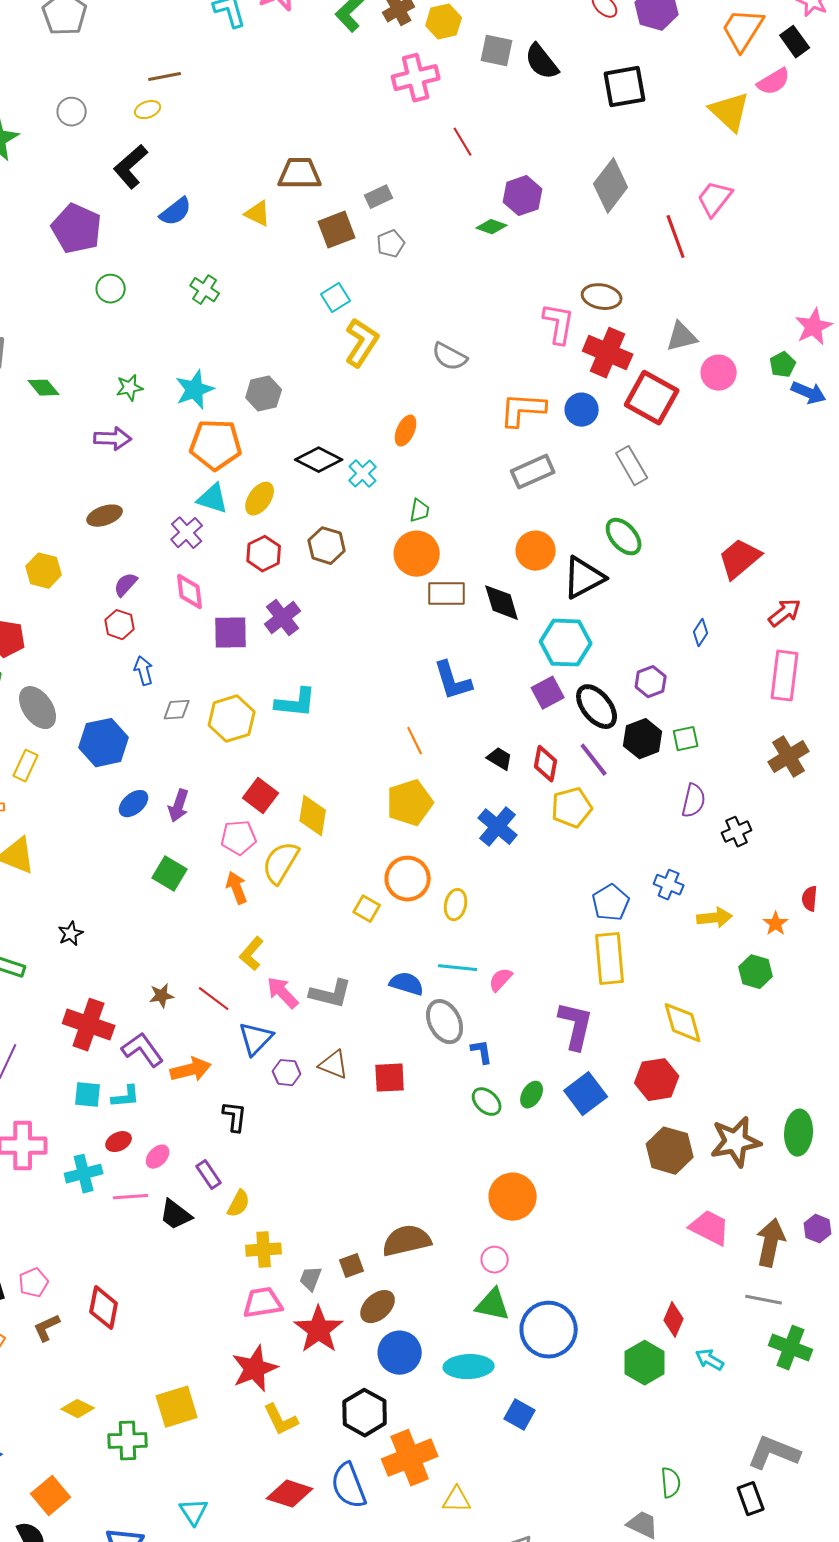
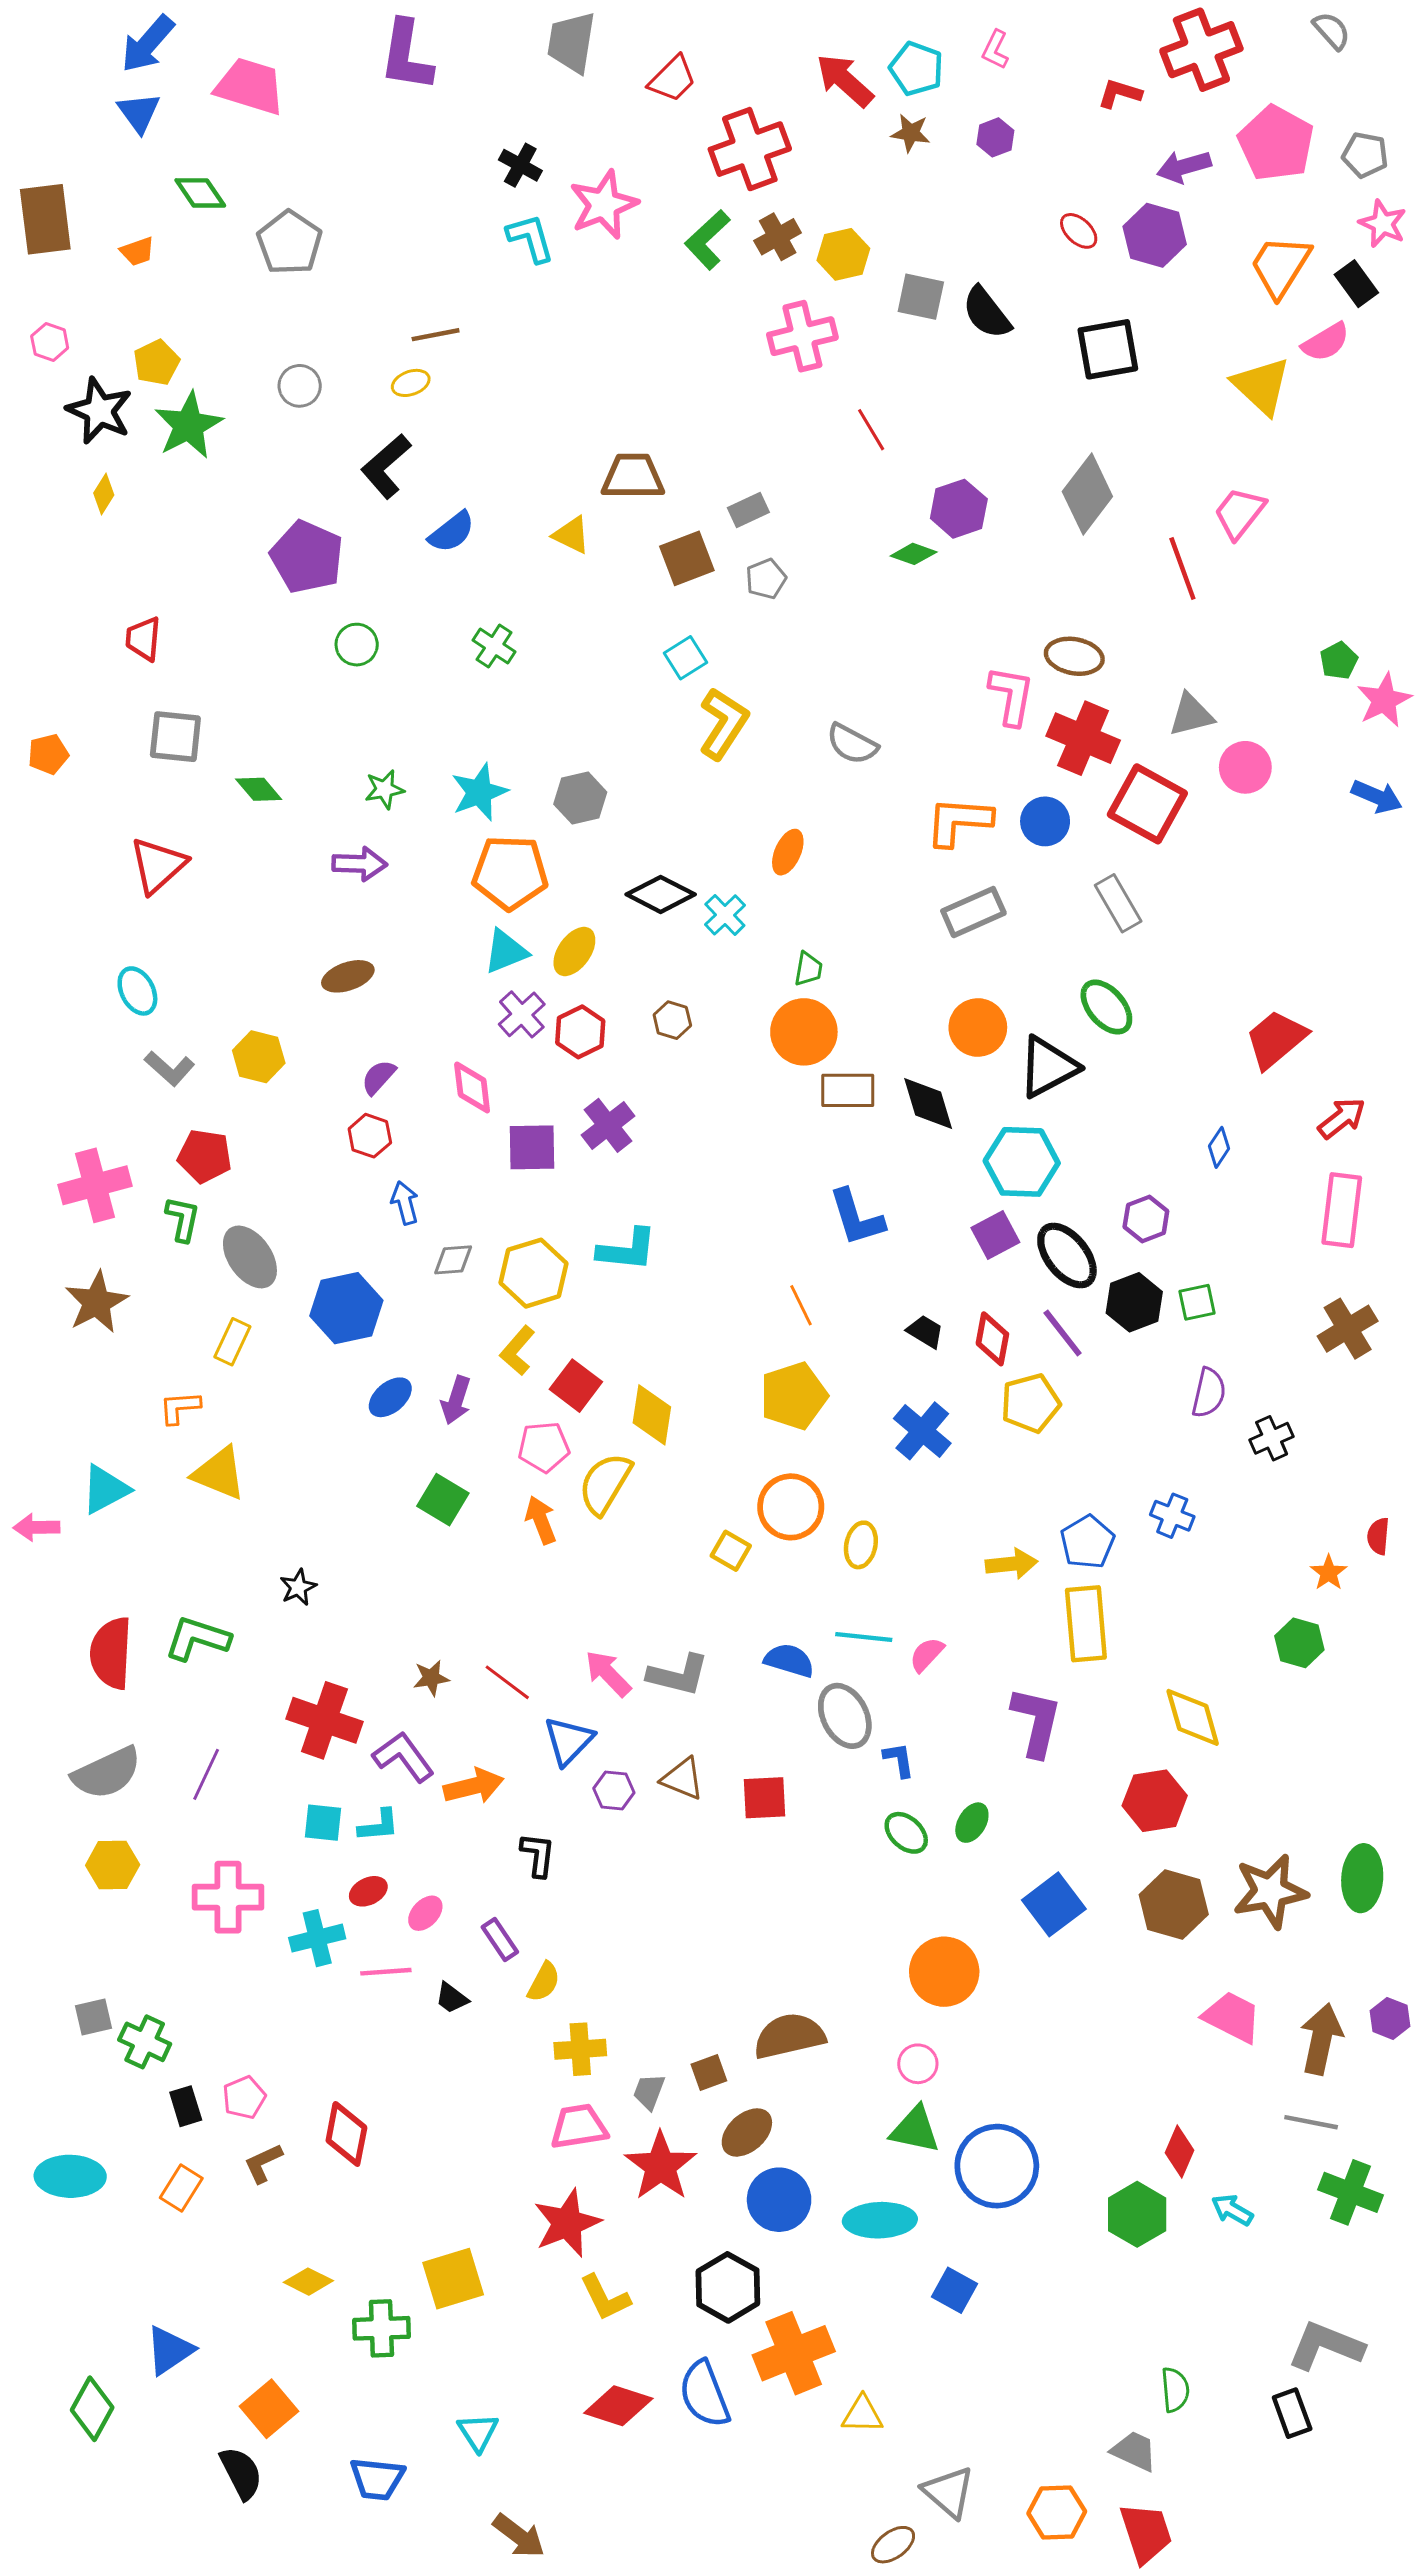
green pentagon: (783, 365) -> (1339, 661), moved
cyan triangle: (213, 499) -> (506, 951), turned -40
purple cross: (187, 533) -> (522, 1014), moved
brown hexagon: (327, 546) -> (672, 1020), size x0.7
yellow arrow: (715, 918) -> (1011, 1564), moved
yellow L-shape: (252, 954) -> (517, 1351), moved
blue square: (586, 1094) -> (1054, 1904), moved
black trapezoid: (176, 1215) -> (452, 1998), size x0.7

